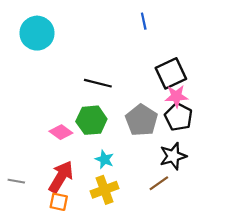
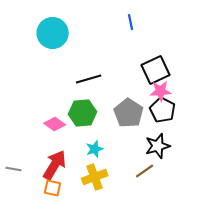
cyan circle: (37, 33) -> (53, 33), moved
black line: (98, 83) -> (89, 79), turned -30
cyan star: (104, 159) -> (95, 149), turned 30

